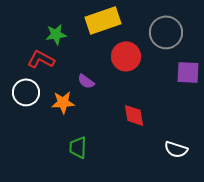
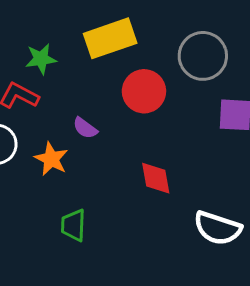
orange star: (63, 102) -> (51, 159), turned 30
white semicircle: (176, 149) -> (218, 228), size x1.4

